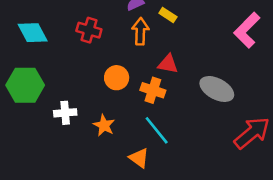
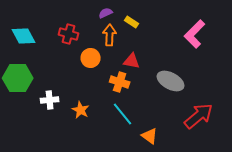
orange circle: (117, 78) -> (91, 58), moved
orange triangle: (139, 158) -> (150, 136), moved

